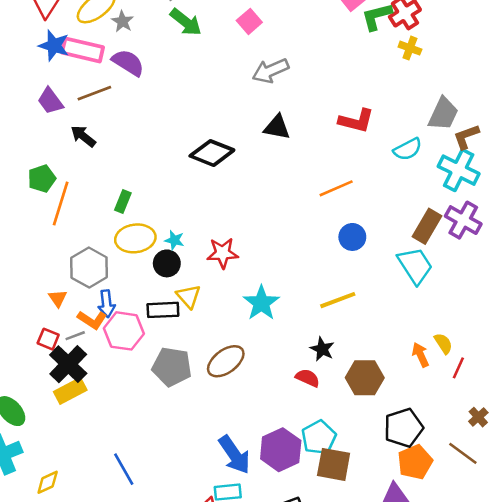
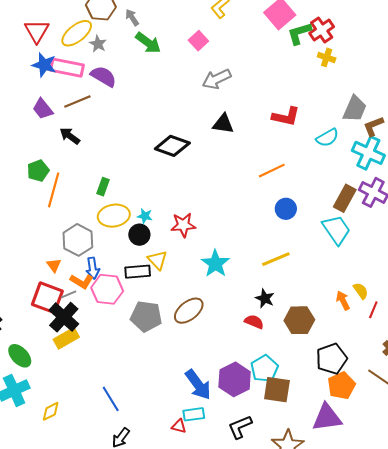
red square: (48, 339) -> (47, 298), size x1.8

